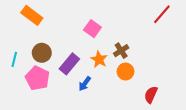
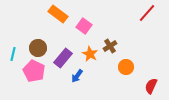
orange rectangle: (32, 15) -> (58, 14), moved
orange circle: (126, 72) -> (126, 67), moved
red semicircle: (151, 95) -> (151, 86), moved

